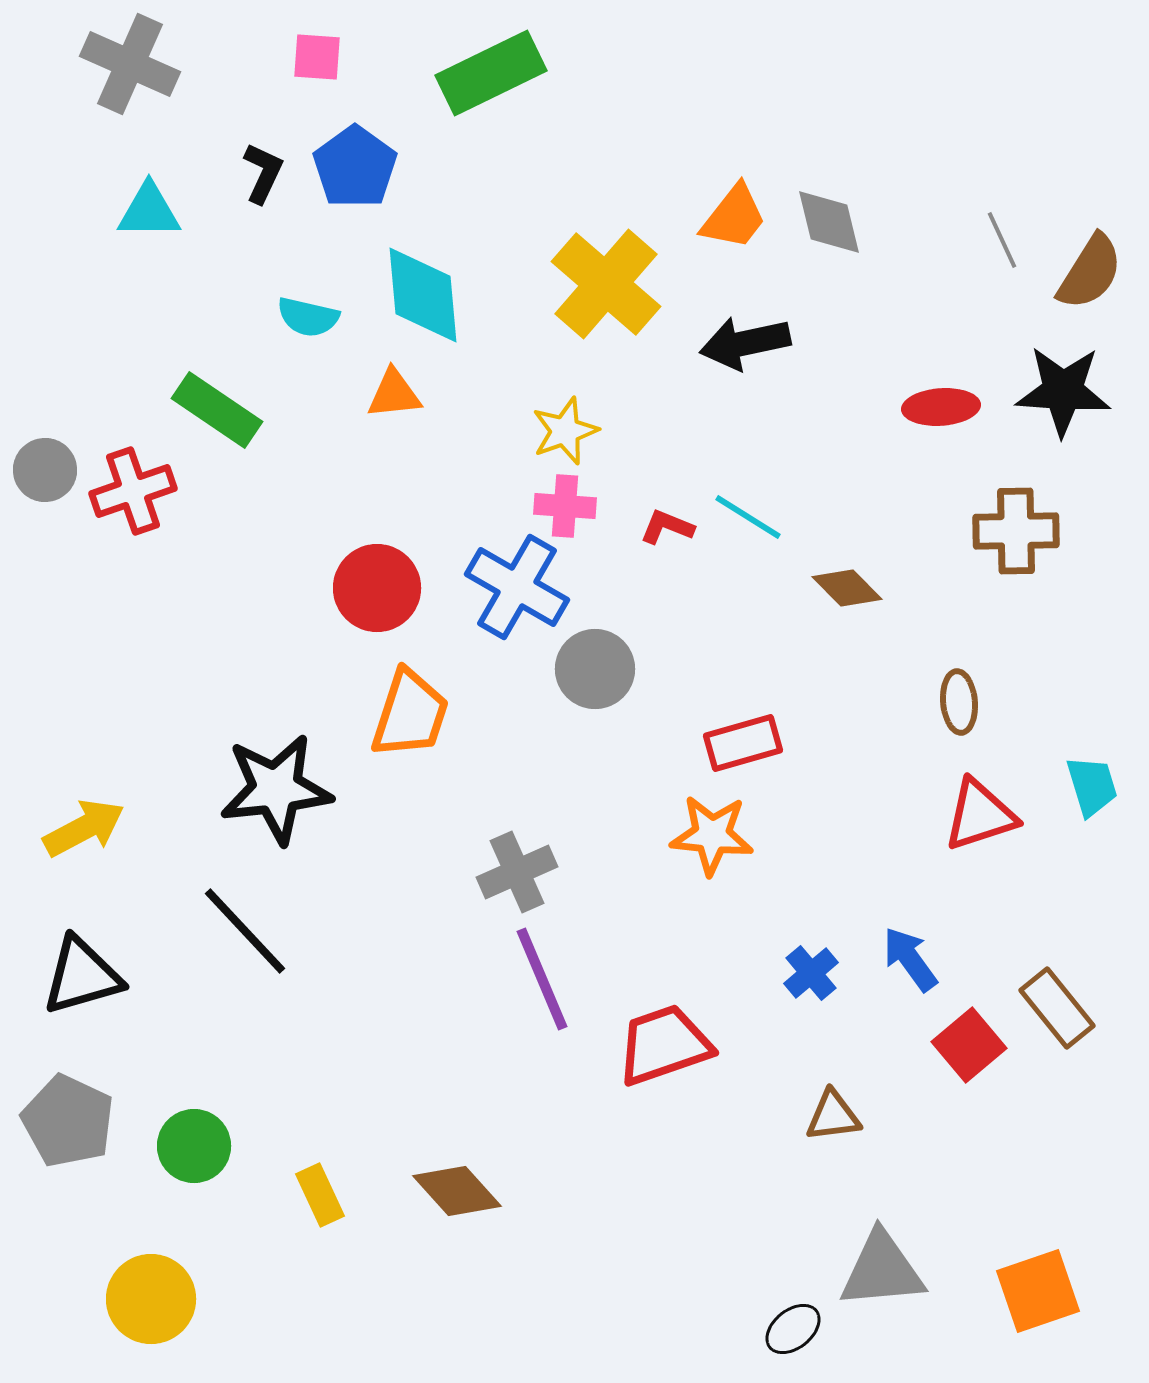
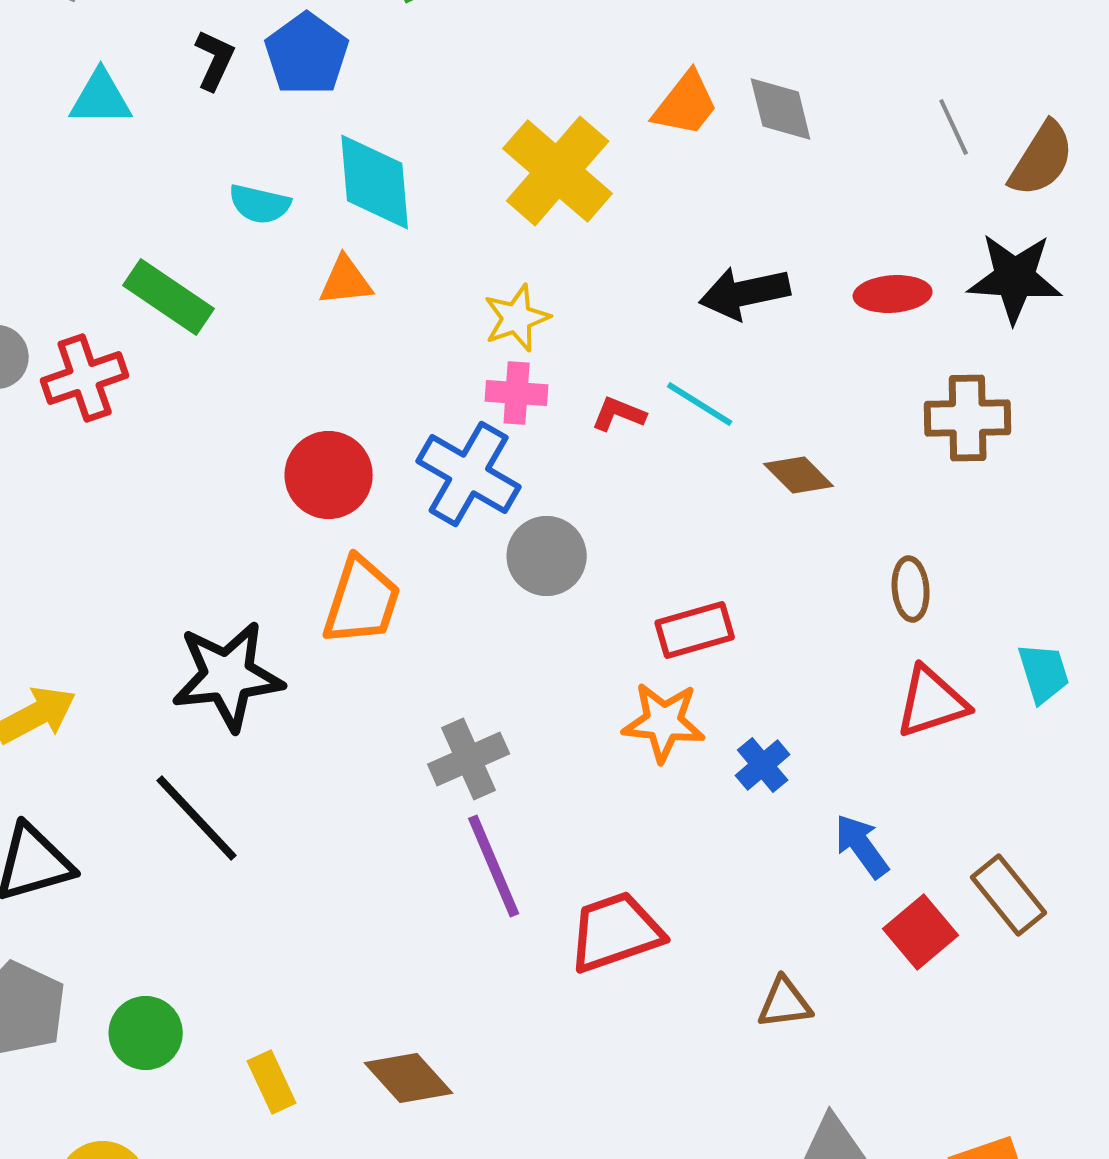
black arrow: (745, 343) -> (745, 293), moved
blue cross: (811, 973) -> (763, 765), moved

